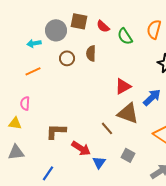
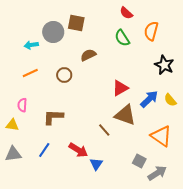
red semicircle: (103, 26) -> (126, 13), moved
brown semicircle: (91, 53) -> (88, 55), turned 63
brown circle: (67, 58) -> (64, 75), moved
brown L-shape: (56, 131) -> (53, 117), moved
gray square: (128, 155) -> (139, 161), moved
blue line: (48, 173) -> (44, 150), moved

